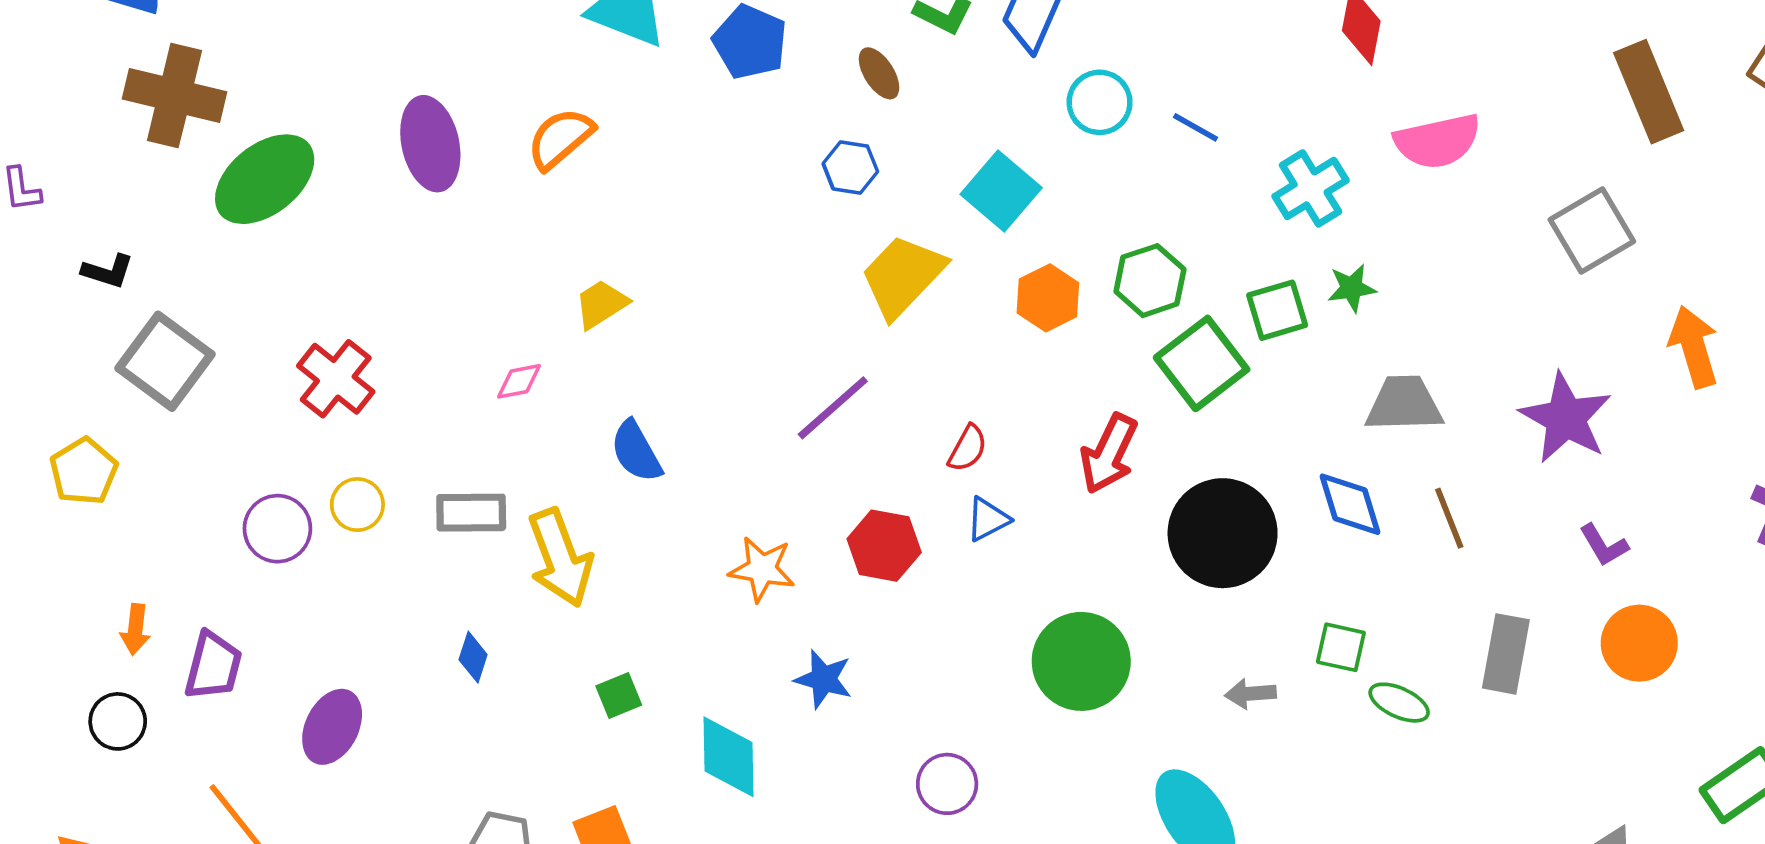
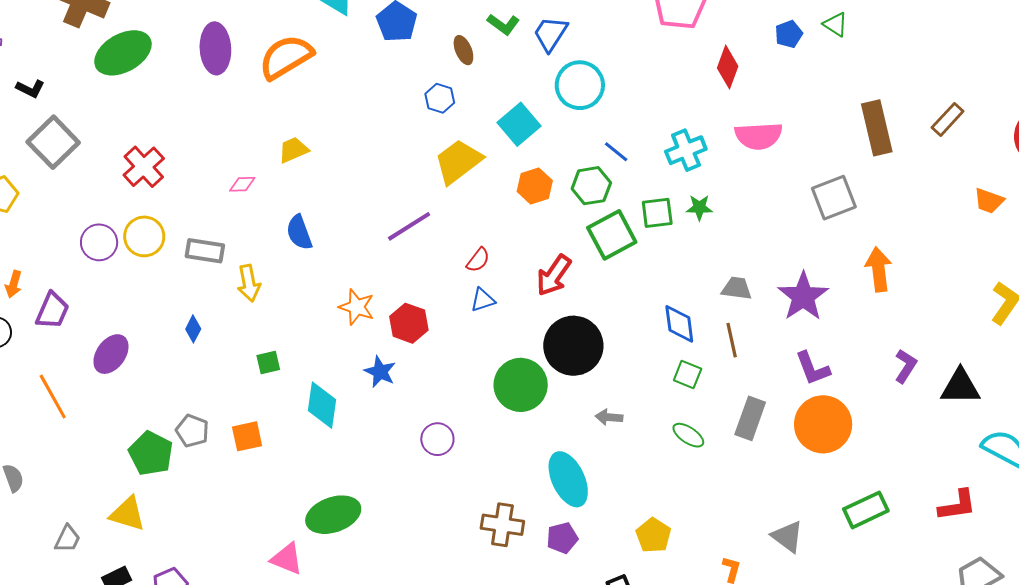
cyan circle: (1100, 102) -> (580, 85), size x1.4
blue line: (1195, 127) -> (616, 152), moved
orange semicircle: (560, 138) -> (286, 57), size x1.4
gray trapezoid: (1404, 404) -> (737, 288), moved, size x0.7
yellow circle: (357, 505) -> (144, 236), size x1.4
black circle: (1223, 533) -> (573, 346), moved
purple L-shape: (1604, 545) -> (813, 368), size x1.4
red hexagon: (884, 546) -> (409, 323), moved
yellow arrow: (560, 558) -> (249, 283), size x0.7
orange circle: (1639, 643) -> (823, 424), size x1.4
green square: (1341, 647) -> (688, 374), moved

